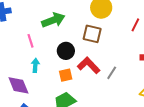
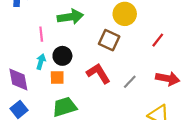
black circle: (66, 51) -> (62, 56), moved
gray line: (112, 73) -> (130, 82), moved
orange square: (66, 75) -> (57, 77), moved

